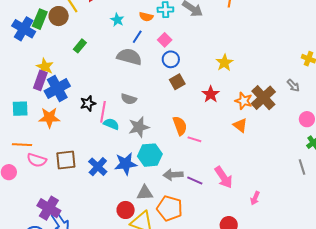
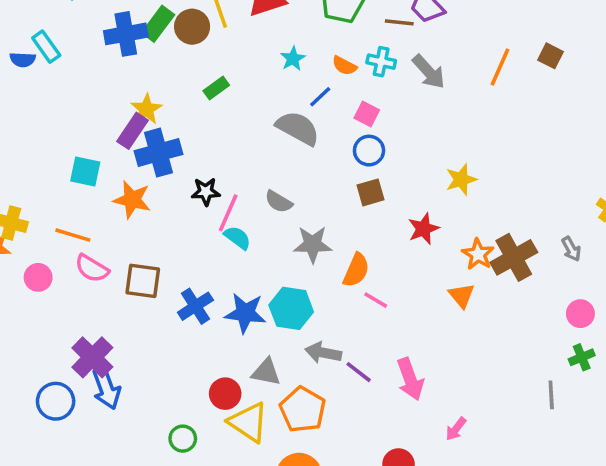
blue cross: (24, 29) -> (126, 34), turned 35
pink square: (165, 40) -> (367, 114), turned -32
orange semicircle: (180, 126) -> (356, 270), turned 30
gray star: (139, 127) -> (313, 244), moved

